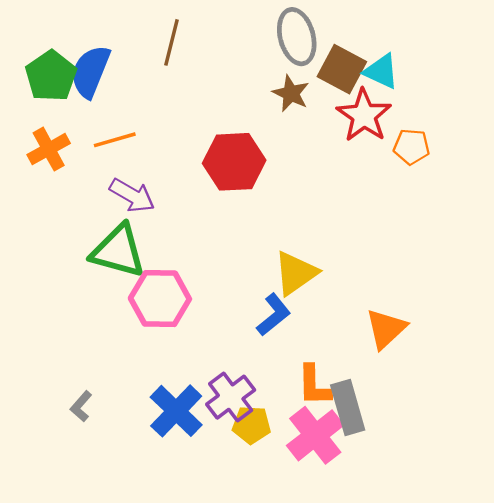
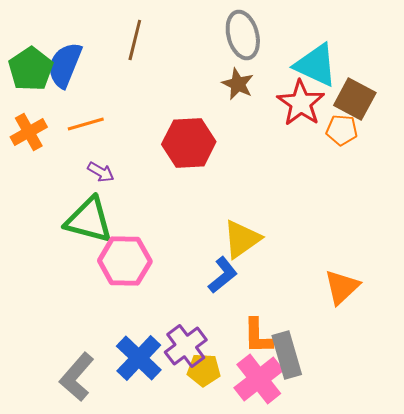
brown square: (342, 69) -> (355, 99), moved
cyan triangle: (381, 71) -> (316, 65), size x1.4
purple arrow: (132, 195) -> (101, 172), size x0.7
orange triangle: (386, 329) -> (342, 287), moved
gray L-shape: (81, 406) -> (77, 377), moved, size x1.8

